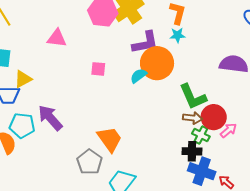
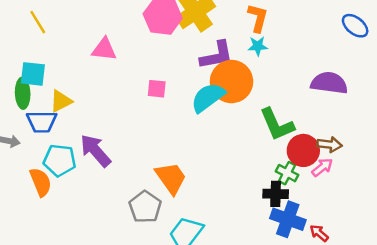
cyan semicircle: (139, 76) -> (208, 97), size x1.6
brown arrow: (193, 118) -> (329, 145), moved

